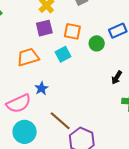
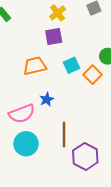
orange square: (72, 31) -> (93, 75), moved, turned 30
brown line: (60, 121) -> (64, 134), turned 45

